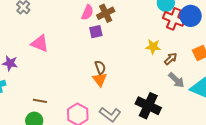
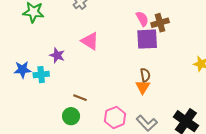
pink semicircle: (87, 12) -> (142, 19), turned -63
purple square: (96, 32) -> (147, 39), size x1.6

